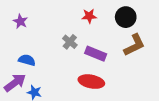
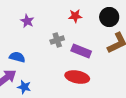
purple star: (20, 21) -> (27, 21), moved
gray cross: (70, 42) -> (57, 40), turned 32

